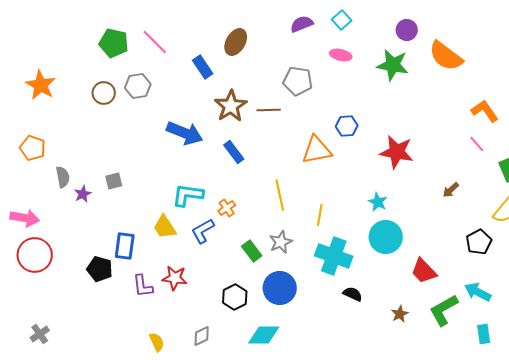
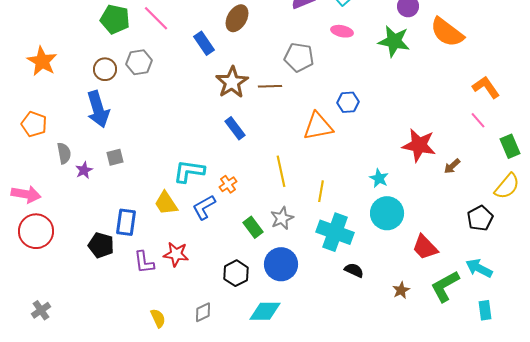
blue arrow: (185, 133) -> (98, 109), moved, turned 51
red star: (397, 152) -> (419, 145), moved

